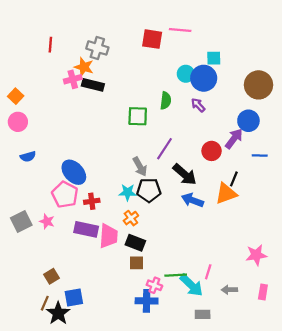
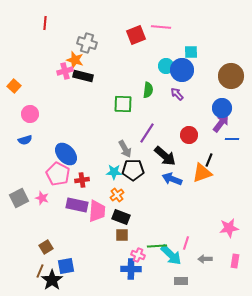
red square: (152, 39) -> (136, 35), turned -30
red line: (50, 45) -> (45, 23), moved
pink circle: (18, 122) -> (30, 114), moved
purple arrow: (234, 139) -> (221, 123), moved

